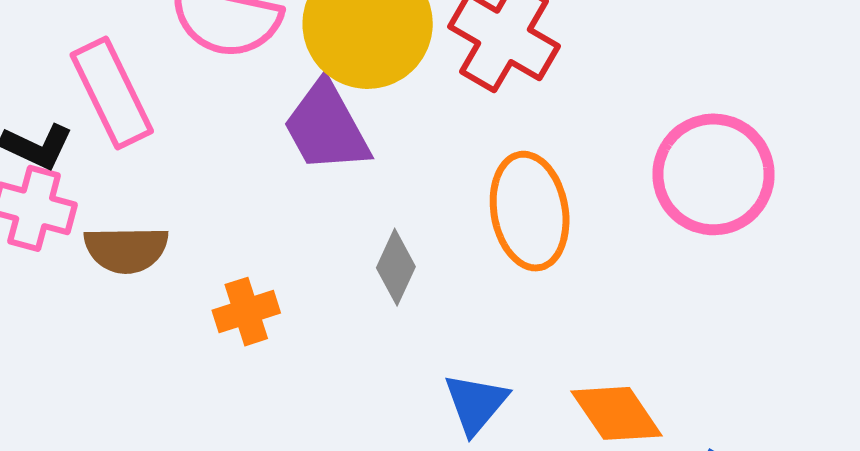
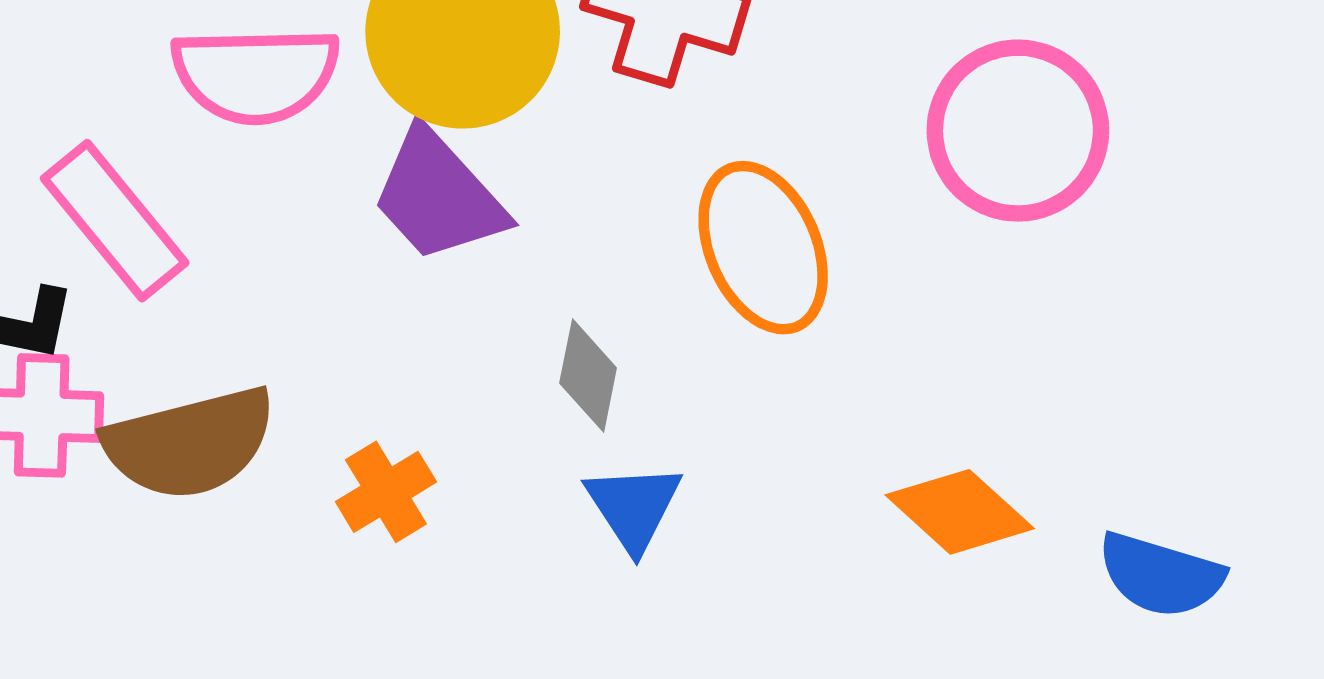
brown semicircle: (126, 249) -> (190, 443), size x1.4
blue triangle: (476, 403) -> (634, 507), moved

